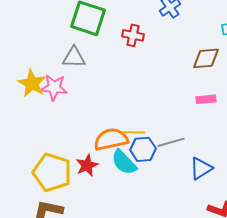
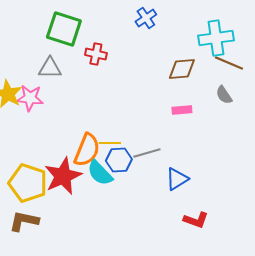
red cross: (133, 35) -> (96, 54), moved
orange semicircle: (111, 139) -> (87, 150), turned 124
red star: (87, 165) -> (63, 176), size x1.6

